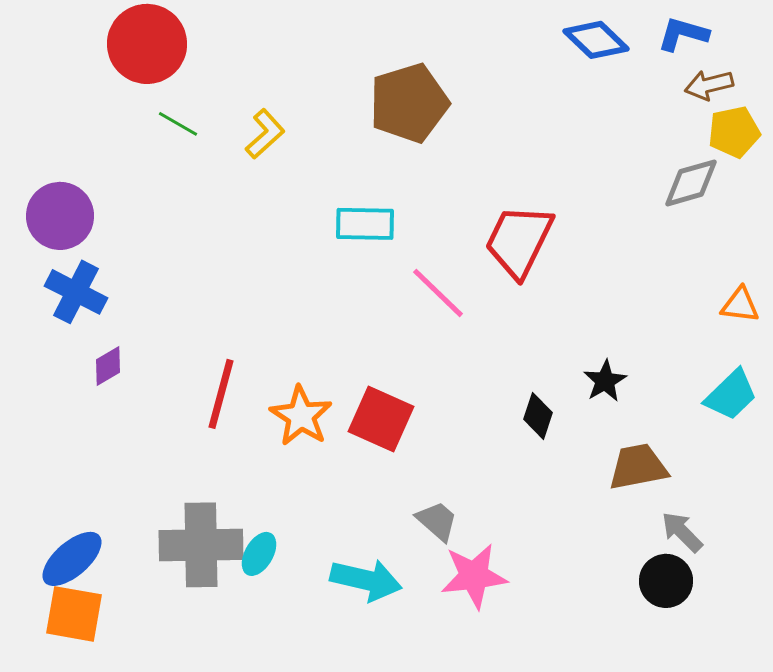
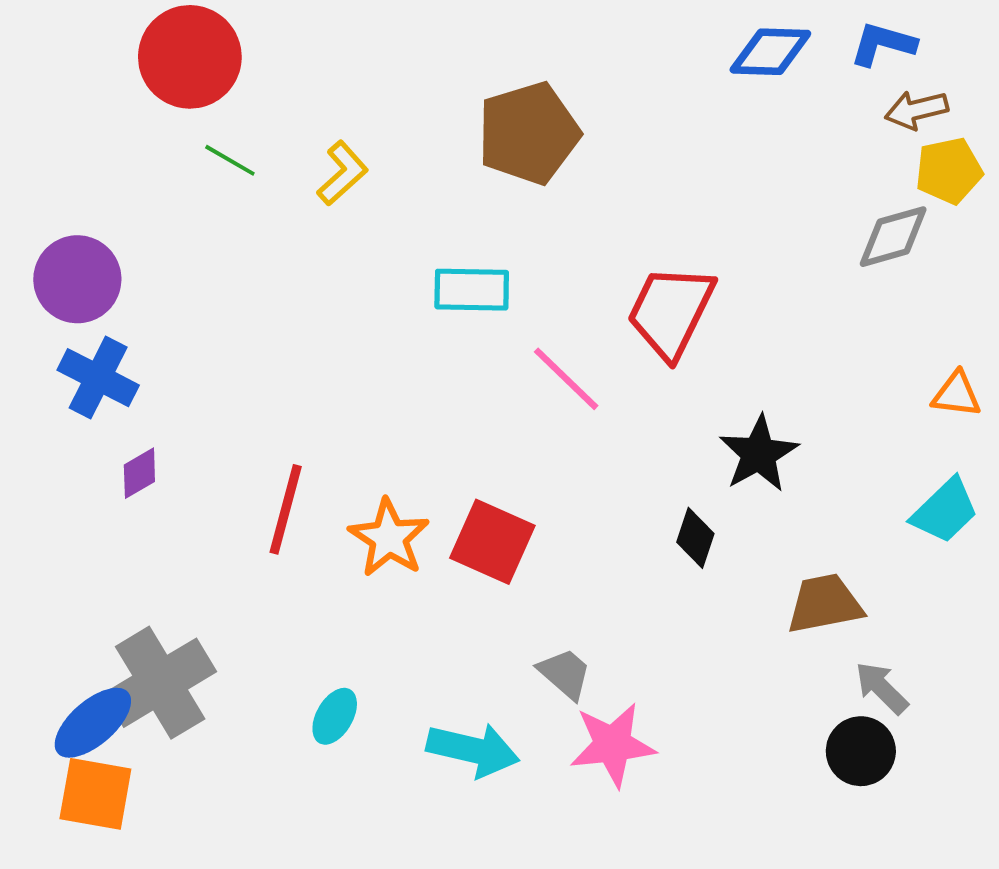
blue diamond: (596, 40) -> (770, 52), turned -42
black star: (605, 381) -> (759, 454), moved, size x1.4
gray cross: (201, 545) -> (160, 683), moved, turned -30

